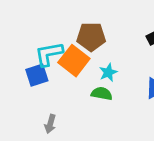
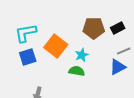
brown pentagon: (91, 37) -> (94, 28), moved
cyan L-shape: (49, 54) -> (26, 33), moved

